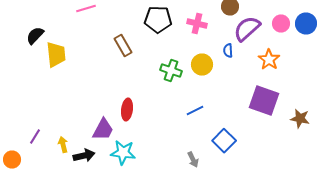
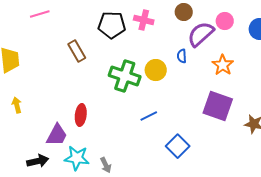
pink cross: (197, 24) -> (144, 20), moved
pink circle: (281, 24) -> (225, 21), moved
green cross: (171, 70) -> (125, 76), size x1.4
yellow arrow: (63, 144) -> (17, 105), moved
gray arrow: (193, 160) -> (106, 165), moved

